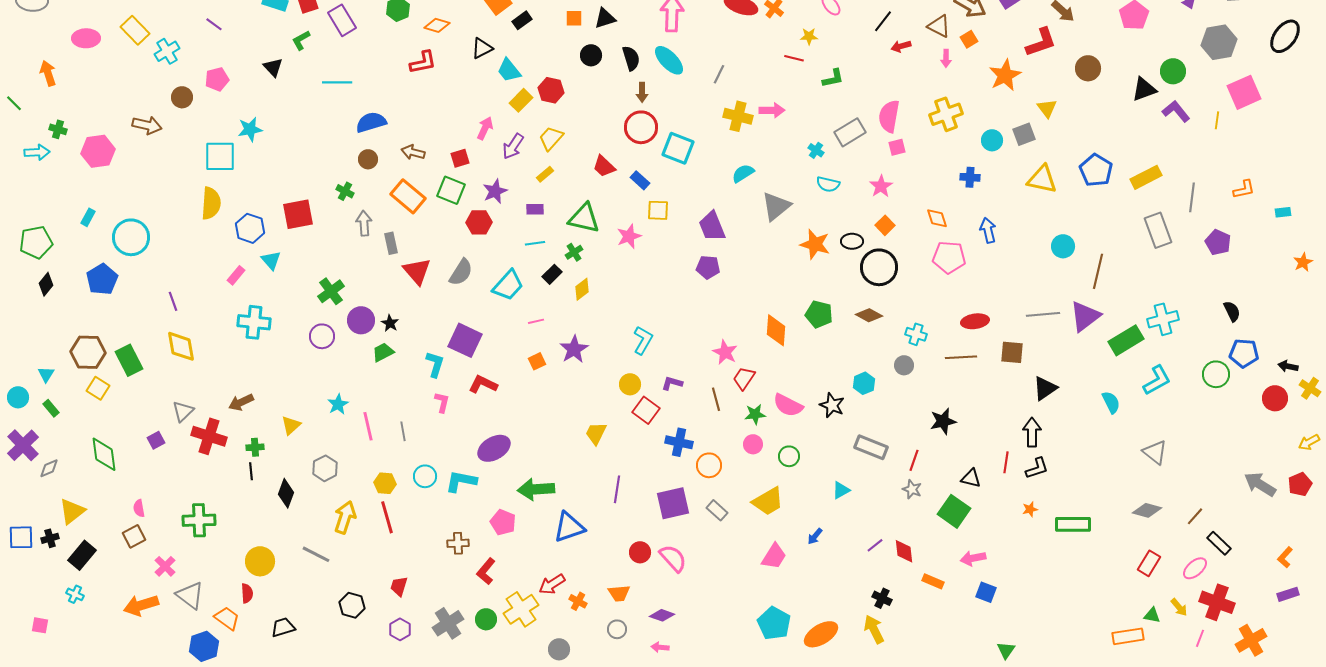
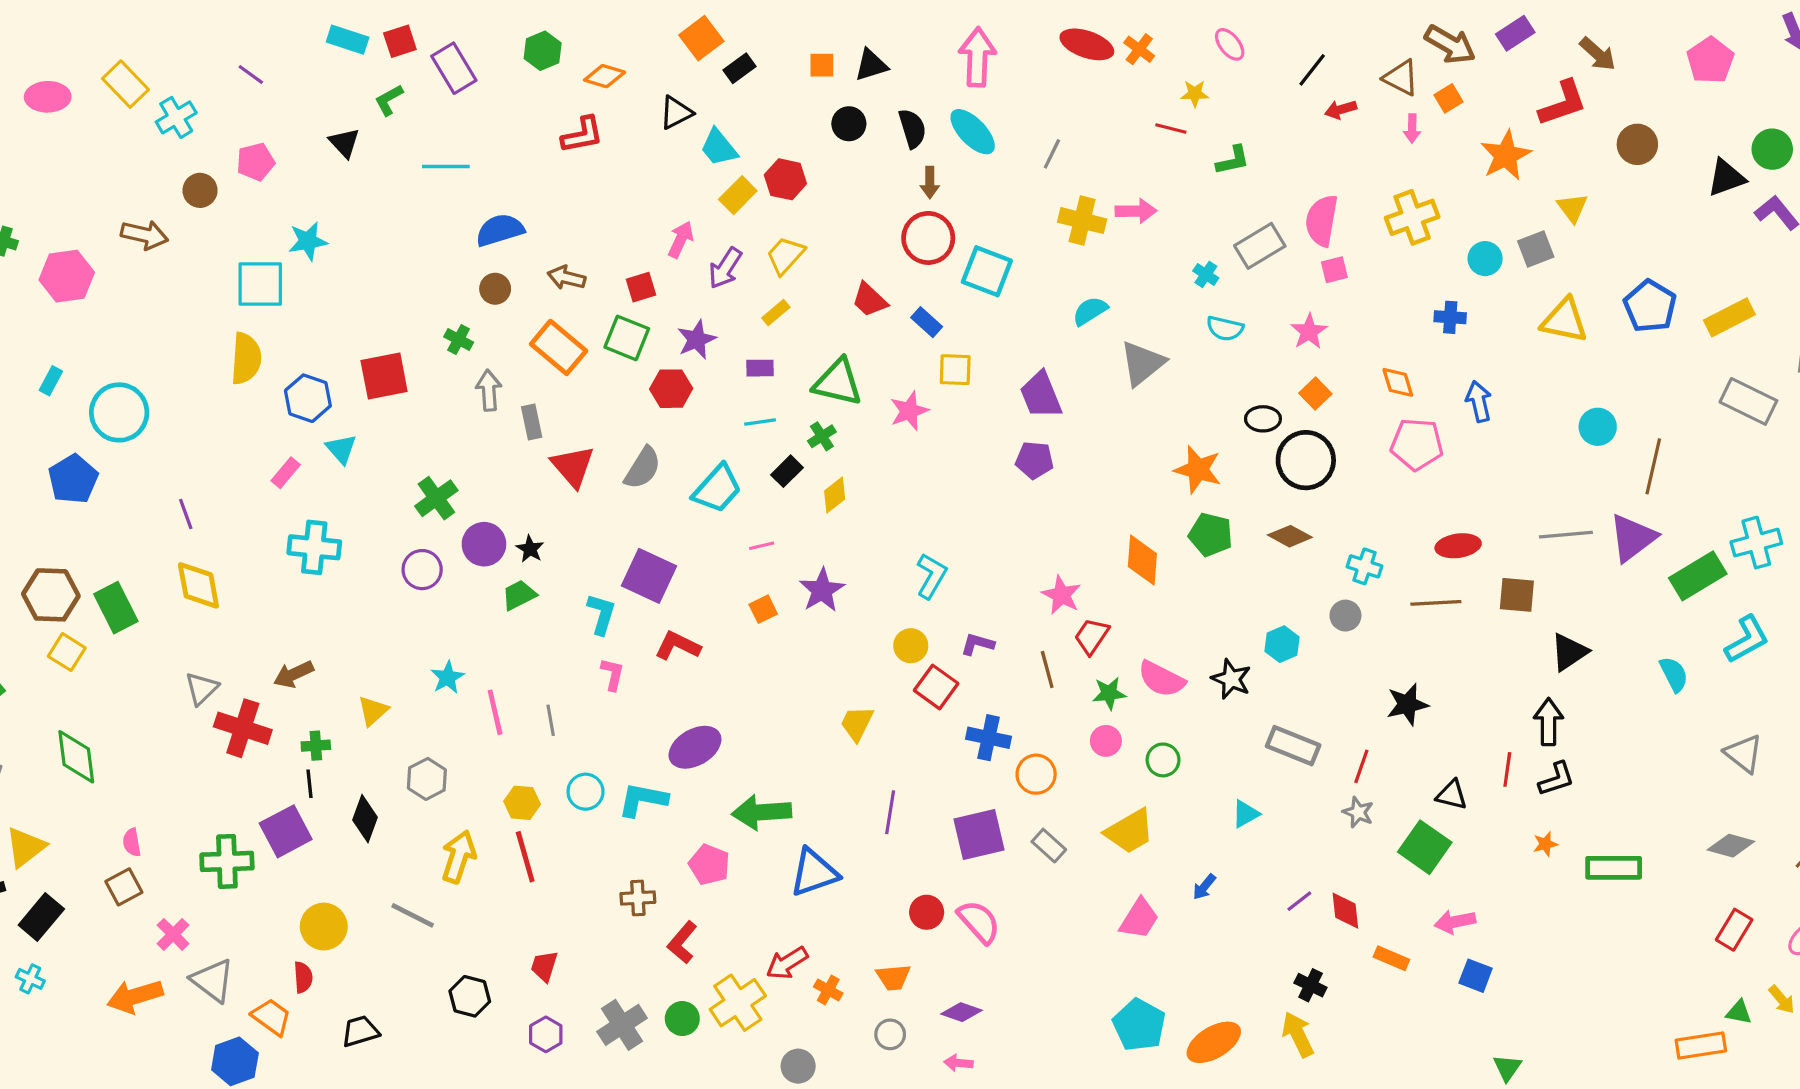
gray rectangle: (1158, 230) -> (1748, 401), turned -44
orange star: (815, 244) -> (1198, 470), moved
purple square: (156, 440) -> (286, 831), moved, size x1.8

